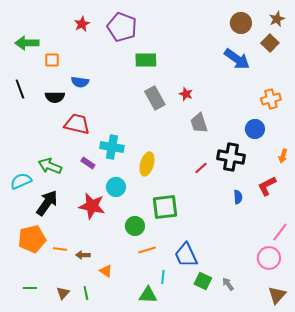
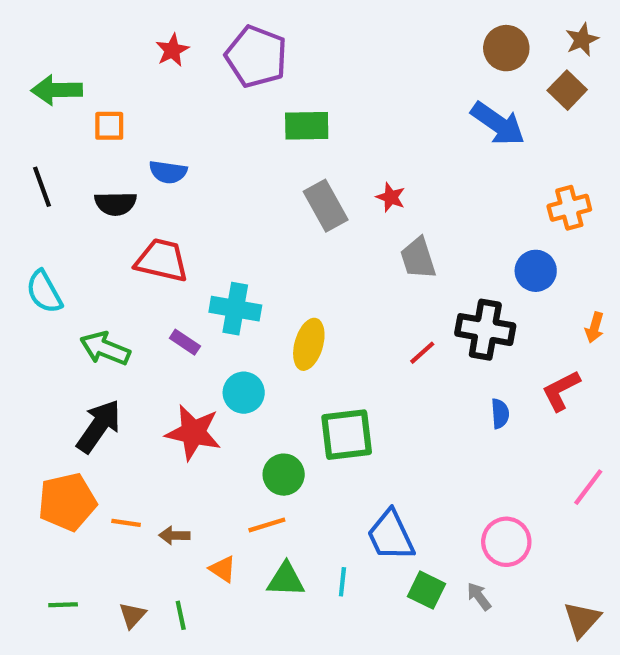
cyan semicircle: (21, 181) -> (44, 292), moved, turned -95
orange line: (147, 250) -> (267, 525), moved
pink circle: (269, 258) -> (506, 542), moved
green triangle: (148, 295) -> (286, 580), moved

